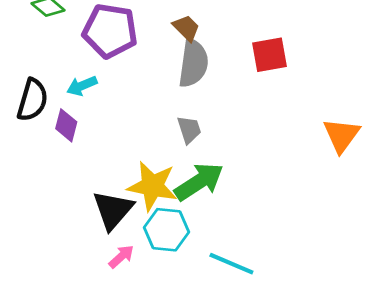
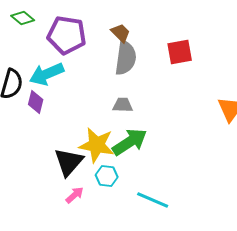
cyan arrow: (82, 86) -> (47, 74), size x1.6
gray trapezoid: (189, 130) -> (123, 105), turned -70
cyan hexagon: (167, 230) -> (107, 176), size x0.7

